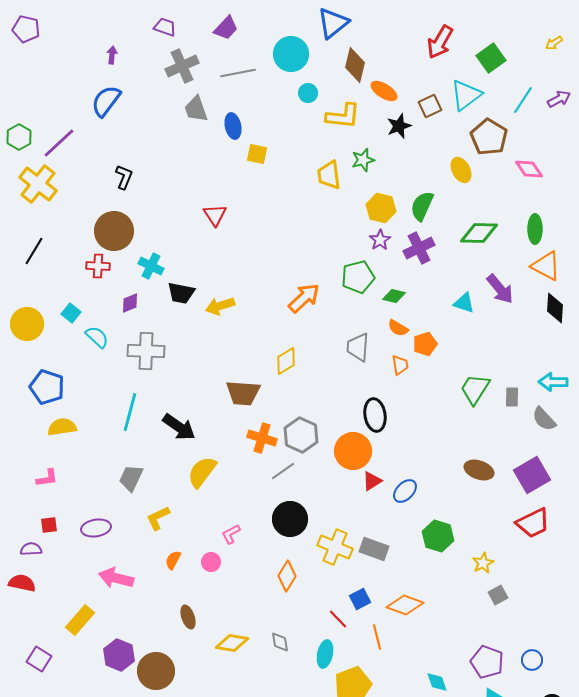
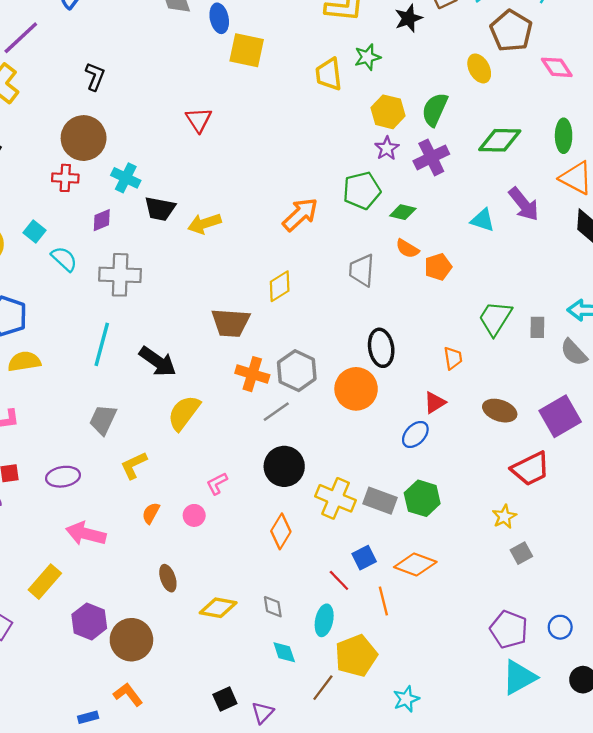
yellow square: (257, 154) -> (247, 50), size x1.5
orange trapezoid: (400, 365) -> (453, 358), moved
red triangle: (372, 481) -> (435, 403), moved
red trapezoid: (533, 523) -> (531, 469), moved
green hexagon: (438, 536) -> (422, 498), moved
cyan diamond: (437, 682) -> (284, 652), moved

